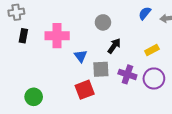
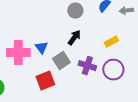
gray circle: (103, 22) -> (75, 11), moved
pink cross: (57, 36) -> (18, 53), moved
gray square: (101, 69) -> (61, 61), turned -30

